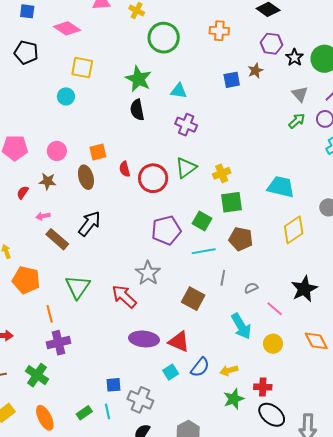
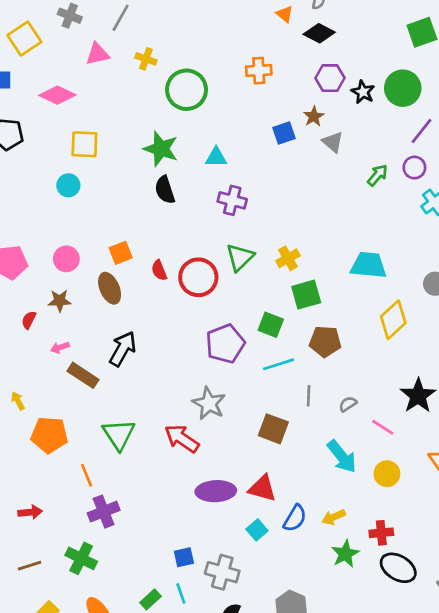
gray triangle: (300, 94) -> (333, 142), moved

